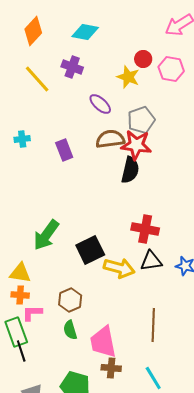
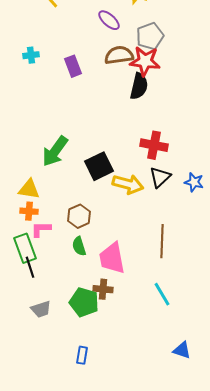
black triangle: (151, 261) -> (160, 177), turned -35
brown cross: (111, 368) -> (103, 289), moved

